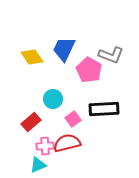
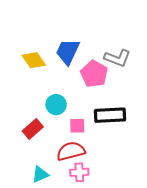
pink square: (73, 119) -> (77, 126), turned 35
pink cross: (45, 146) -> (79, 172), moved

